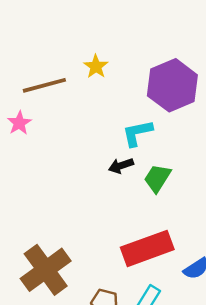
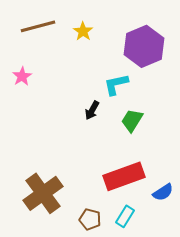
brown line: (44, 85) -> (38, 26), moved
black arrow: (121, 166) -> (92, 110), moved, turned -42

